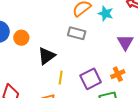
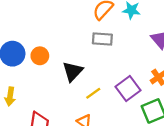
yellow line: (61, 78) -> (93, 93), turned 56

